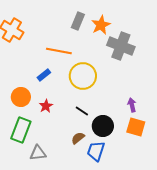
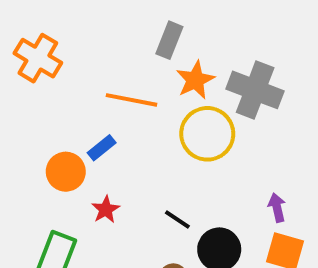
orange star: (101, 25) -> (195, 80), moved
yellow circle: (83, 76) -> (207, 134), moved
orange circle: (21, 97) -> (66, 172), moved

